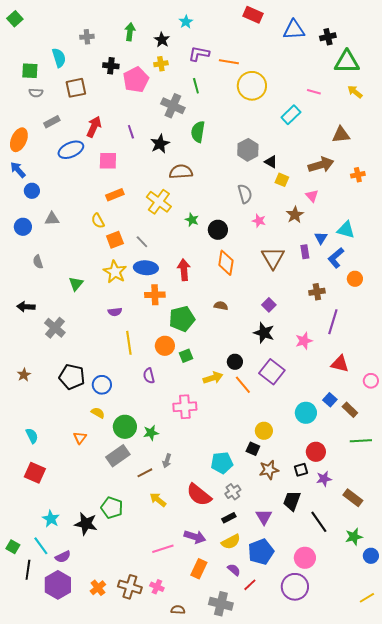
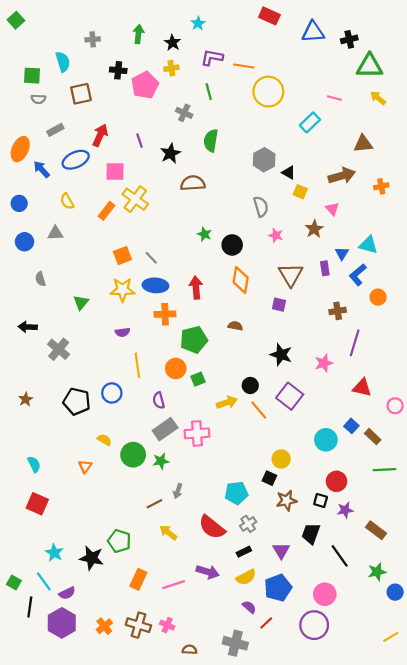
gray cross: (173, 106) -> (184, 113), size x0.7
blue arrow: (18, 170) -> (42, 169), moved
blue circle: (32, 191) -> (19, 203), moved
orange rectangle: (115, 195) -> (106, 211), moved, turned -30
yellow cross: (159, 202) -> (135, 199), moved
yellow semicircle: (98, 221) -> (67, 201), moved
yellow star: (115, 272) -> (122, 290), turned -30
purple square: (269, 305) -> (279, 305), moved, turned -32
blue circle: (102, 385) -> (112, 393), moved
gray rectangle: (118, 456) -> (165, 429), moved
black square: (301, 470) -> (321, 500), turned 32
orange rectangle: (199, 569) -> (138, 579), moved

